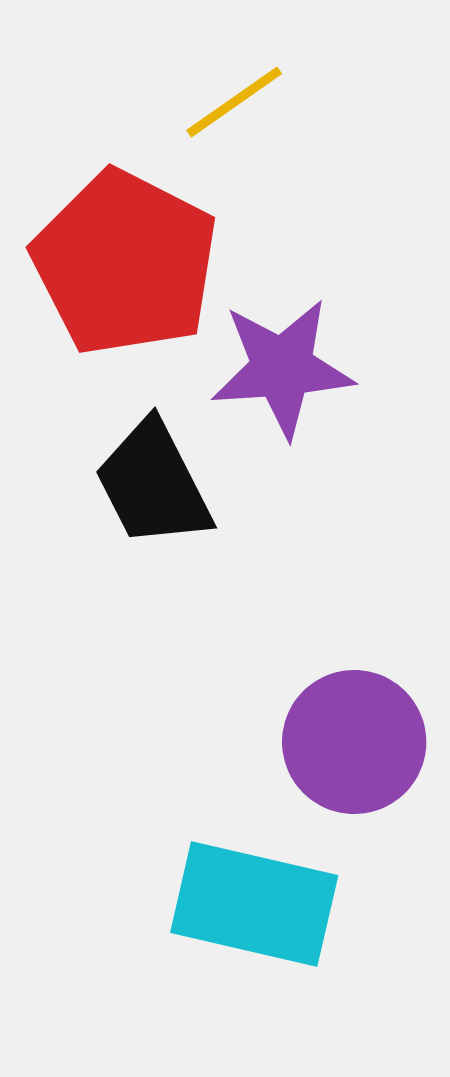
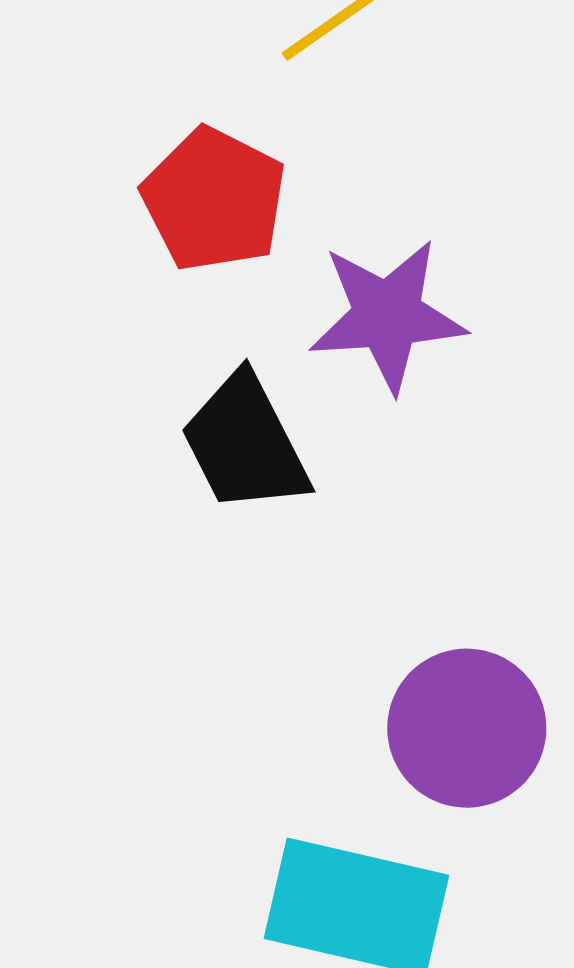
red pentagon: (125, 263) -> (214, 200), size x0.7

